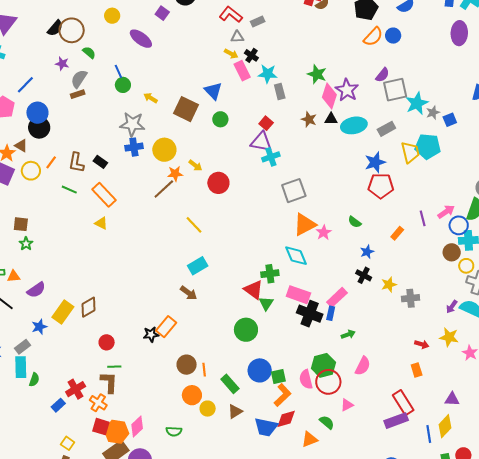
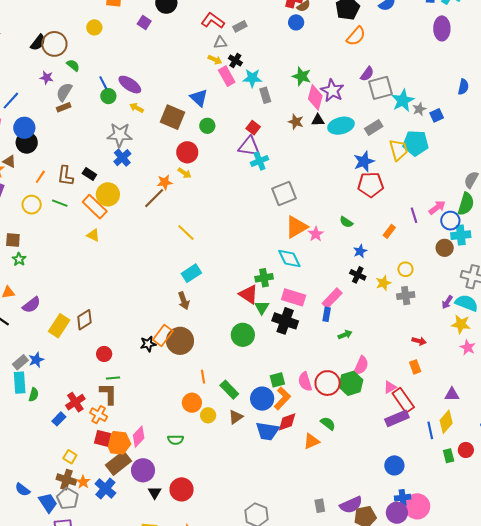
blue circle: (393, 36) -> (296, 22), moved
purple ellipse: (141, 39) -> (130, 85), moved
blue cross: (134, 147) -> (122, 158), turned -30
yellow circle: (164, 150) -> (108, 194), moved
yellow circle: (31, 171) -> (32, 205), moved
red circle: (218, 183) -> (187, 152), moved
yellow circle: (466, 266) -> (405, 269), moved
brown arrow: (189, 293) -> (184, 301), turned 36
black cross: (310, 314) -> (285, 321), moved
blue star: (39, 327) -> (36, 360), moved
yellow star: (449, 337) -> (461, 324), moved
brown circle: (187, 365) -> (180, 341), moved, size x1.4
green hexagon: (323, 365) -> (351, 383), moved
blue circle: (260, 370) -> (262, 399), moved
pink triangle: (347, 405) -> (390, 387), moved

